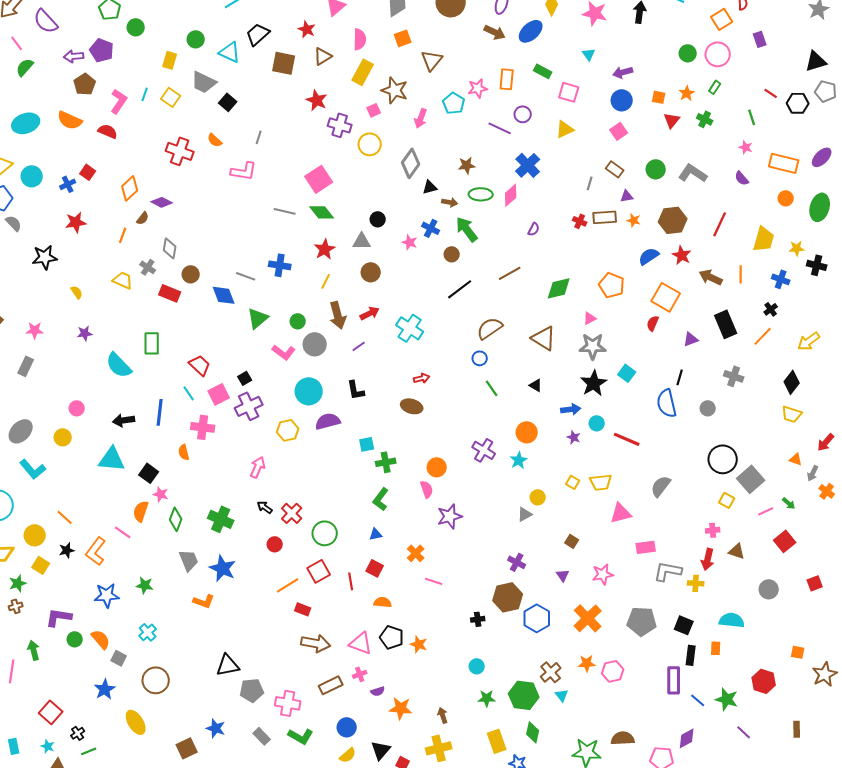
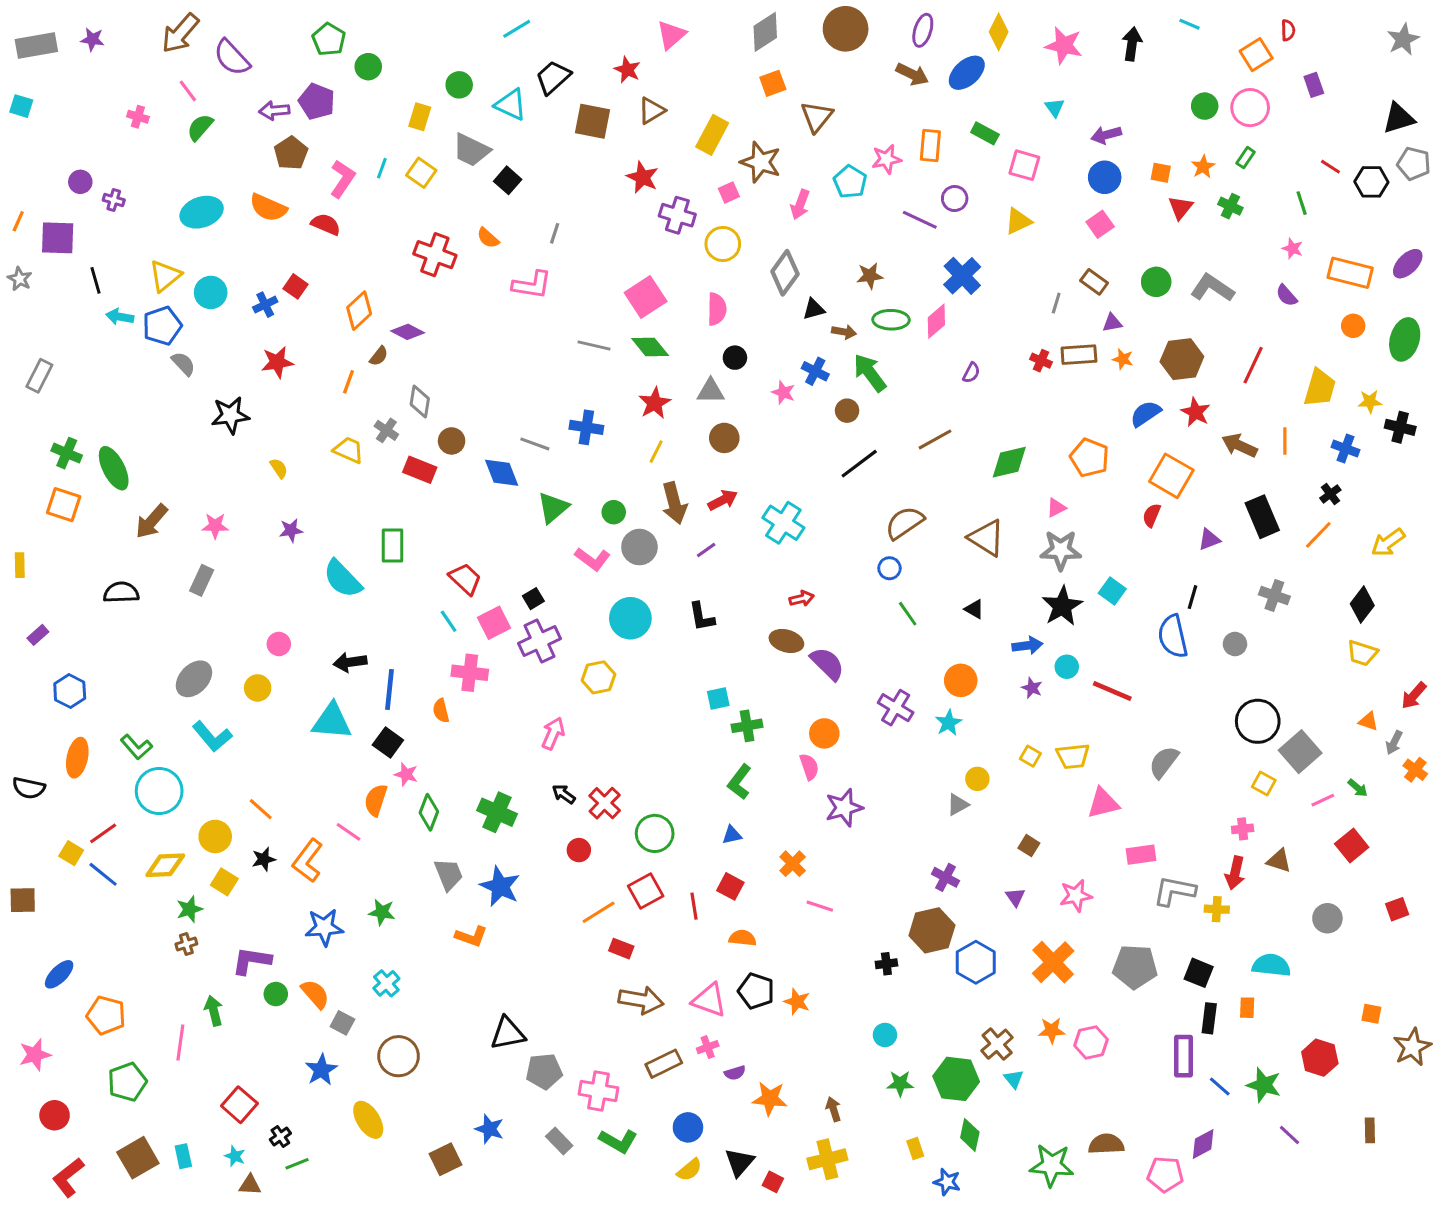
pink semicircle: (360, 39) -> (717, 309), moved
blue line: (160, 412) -> (389, 689), moved
purple semicircle: (328, 421) -> (827, 664), moved, turned 60
yellow rectangle: (497, 741) -> (915, 1149), size x0.6

